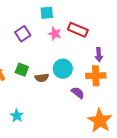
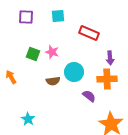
purple square: (23, 34) -> (26, 17), moved, turned 35
pink star: (55, 34) -> (52, 52), moved
green square: (22, 70) -> (33, 54), moved

